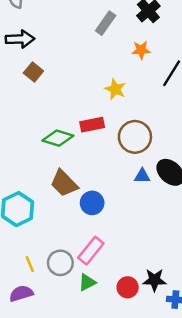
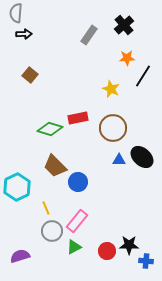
black arrow: (20, 39) -> (24, 34), moved, size x0.7
orange star: (141, 50) -> (127, 58), moved
yellow star: (115, 89) -> (111, 89), moved
yellow line: (30, 264) -> (46, 208), moved

